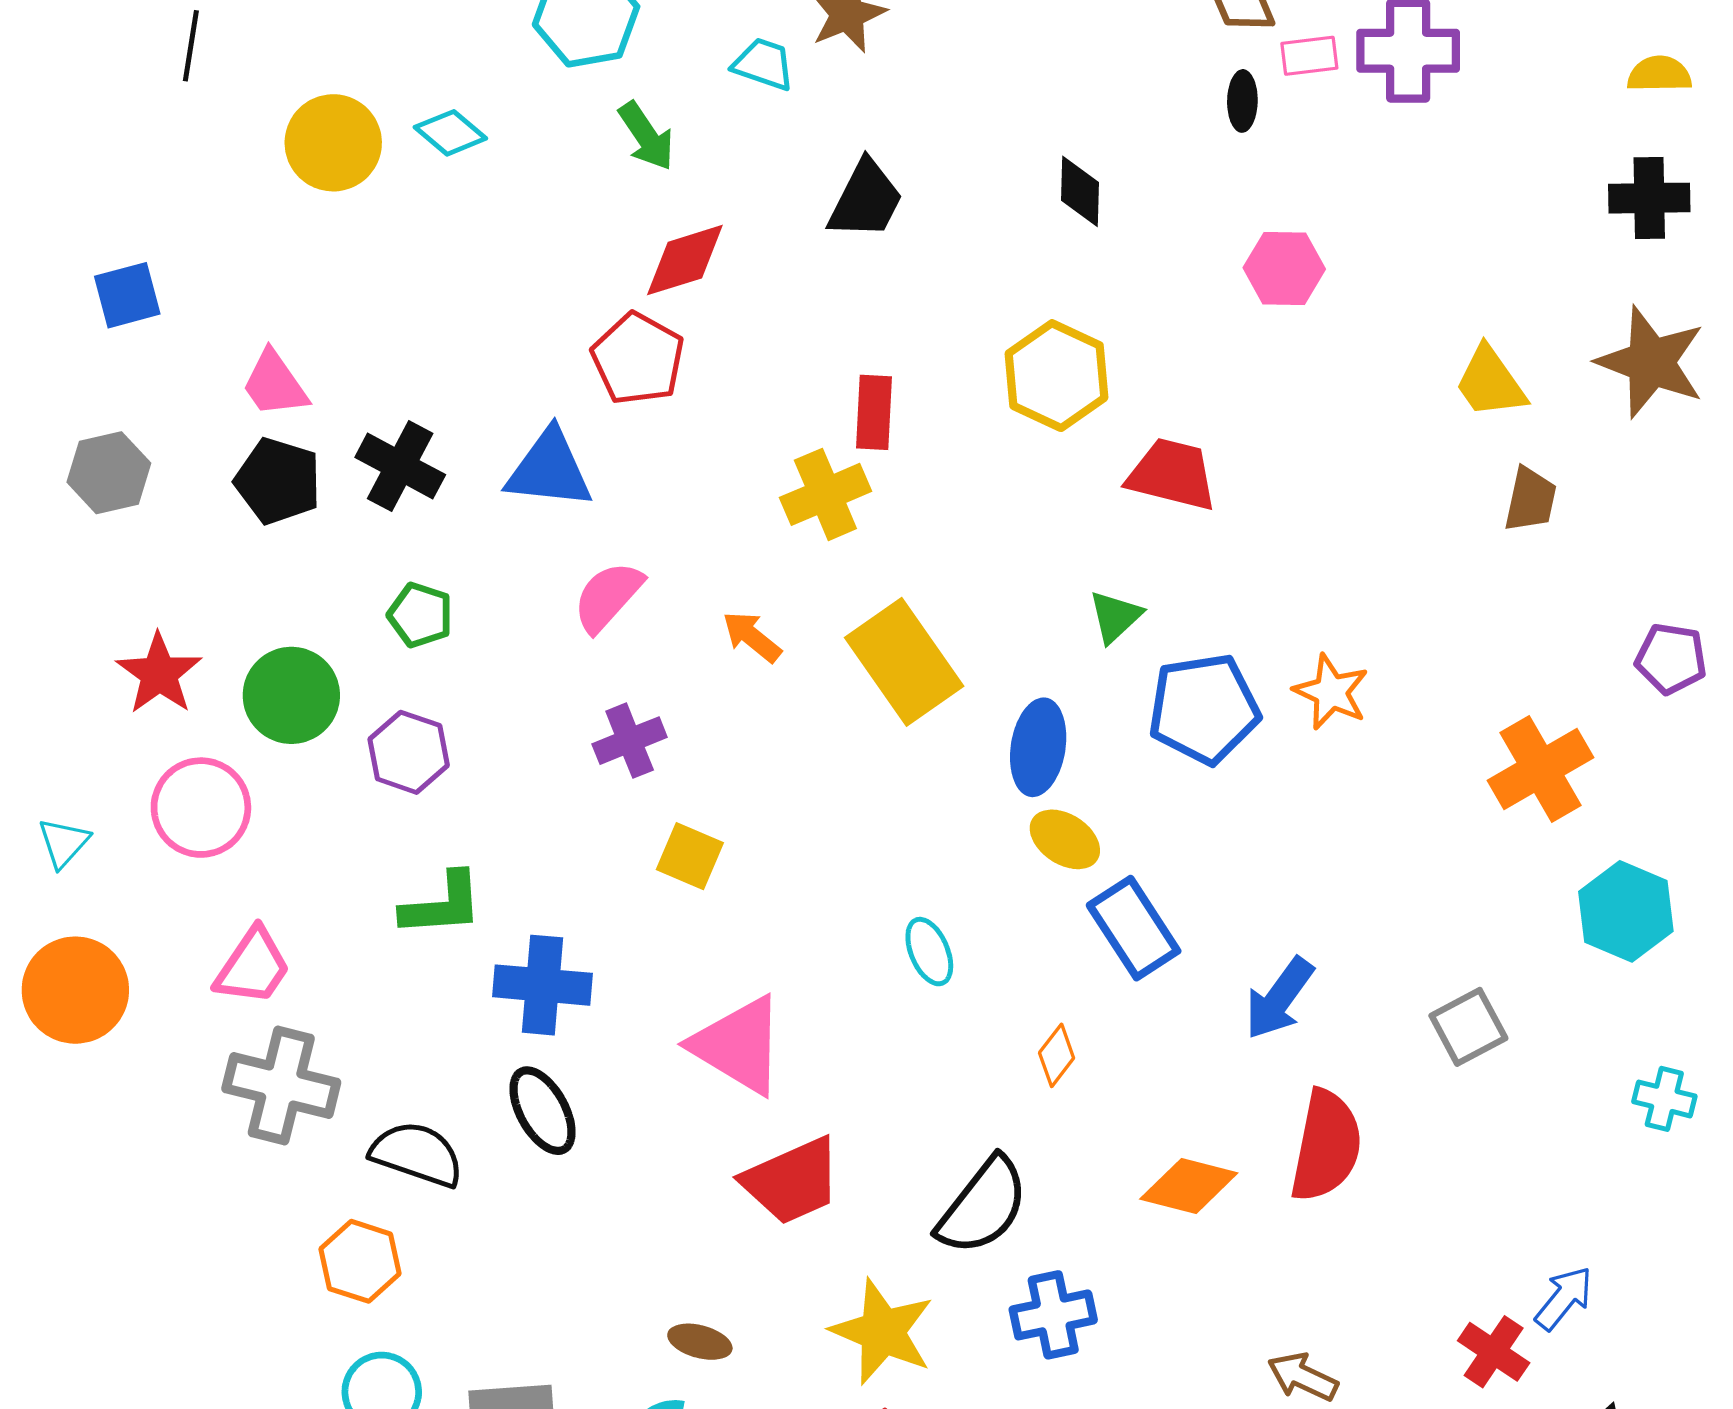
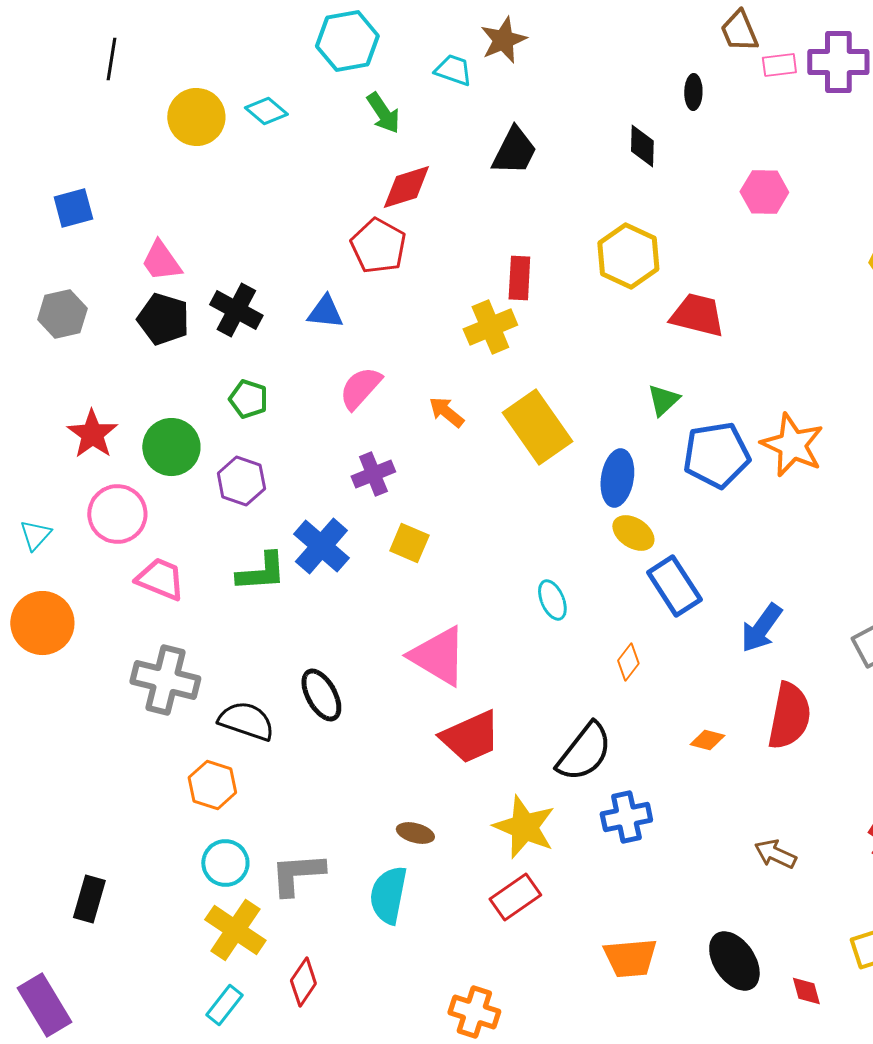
black ellipse: (1242, 101) -> (693, 92), moved
blue triangle: (549, 469) -> (325, 312), size x0.7
orange star: (1331, 692) -> (792, 445), size x1.4
pink trapezoid: (253, 967) -> (160, 579), moved, turned -102
blue cross: (543, 985) -> (321, 546), moved, turned 36
orange diamond: (1189, 1186) -> (707, 740), size x0.6

